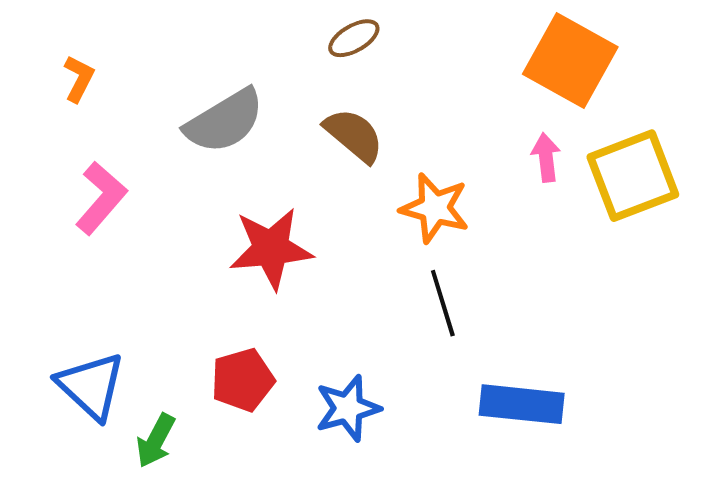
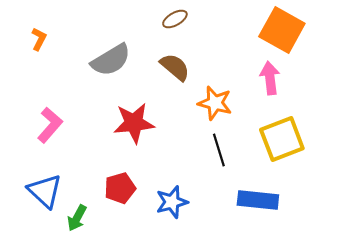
pink arrow: (546, 158) -> (270, 78), size x1.4
yellow square: (633, 176) -> (282, 139), moved
pink L-shape: (101, 198) -> (50, 125), moved

